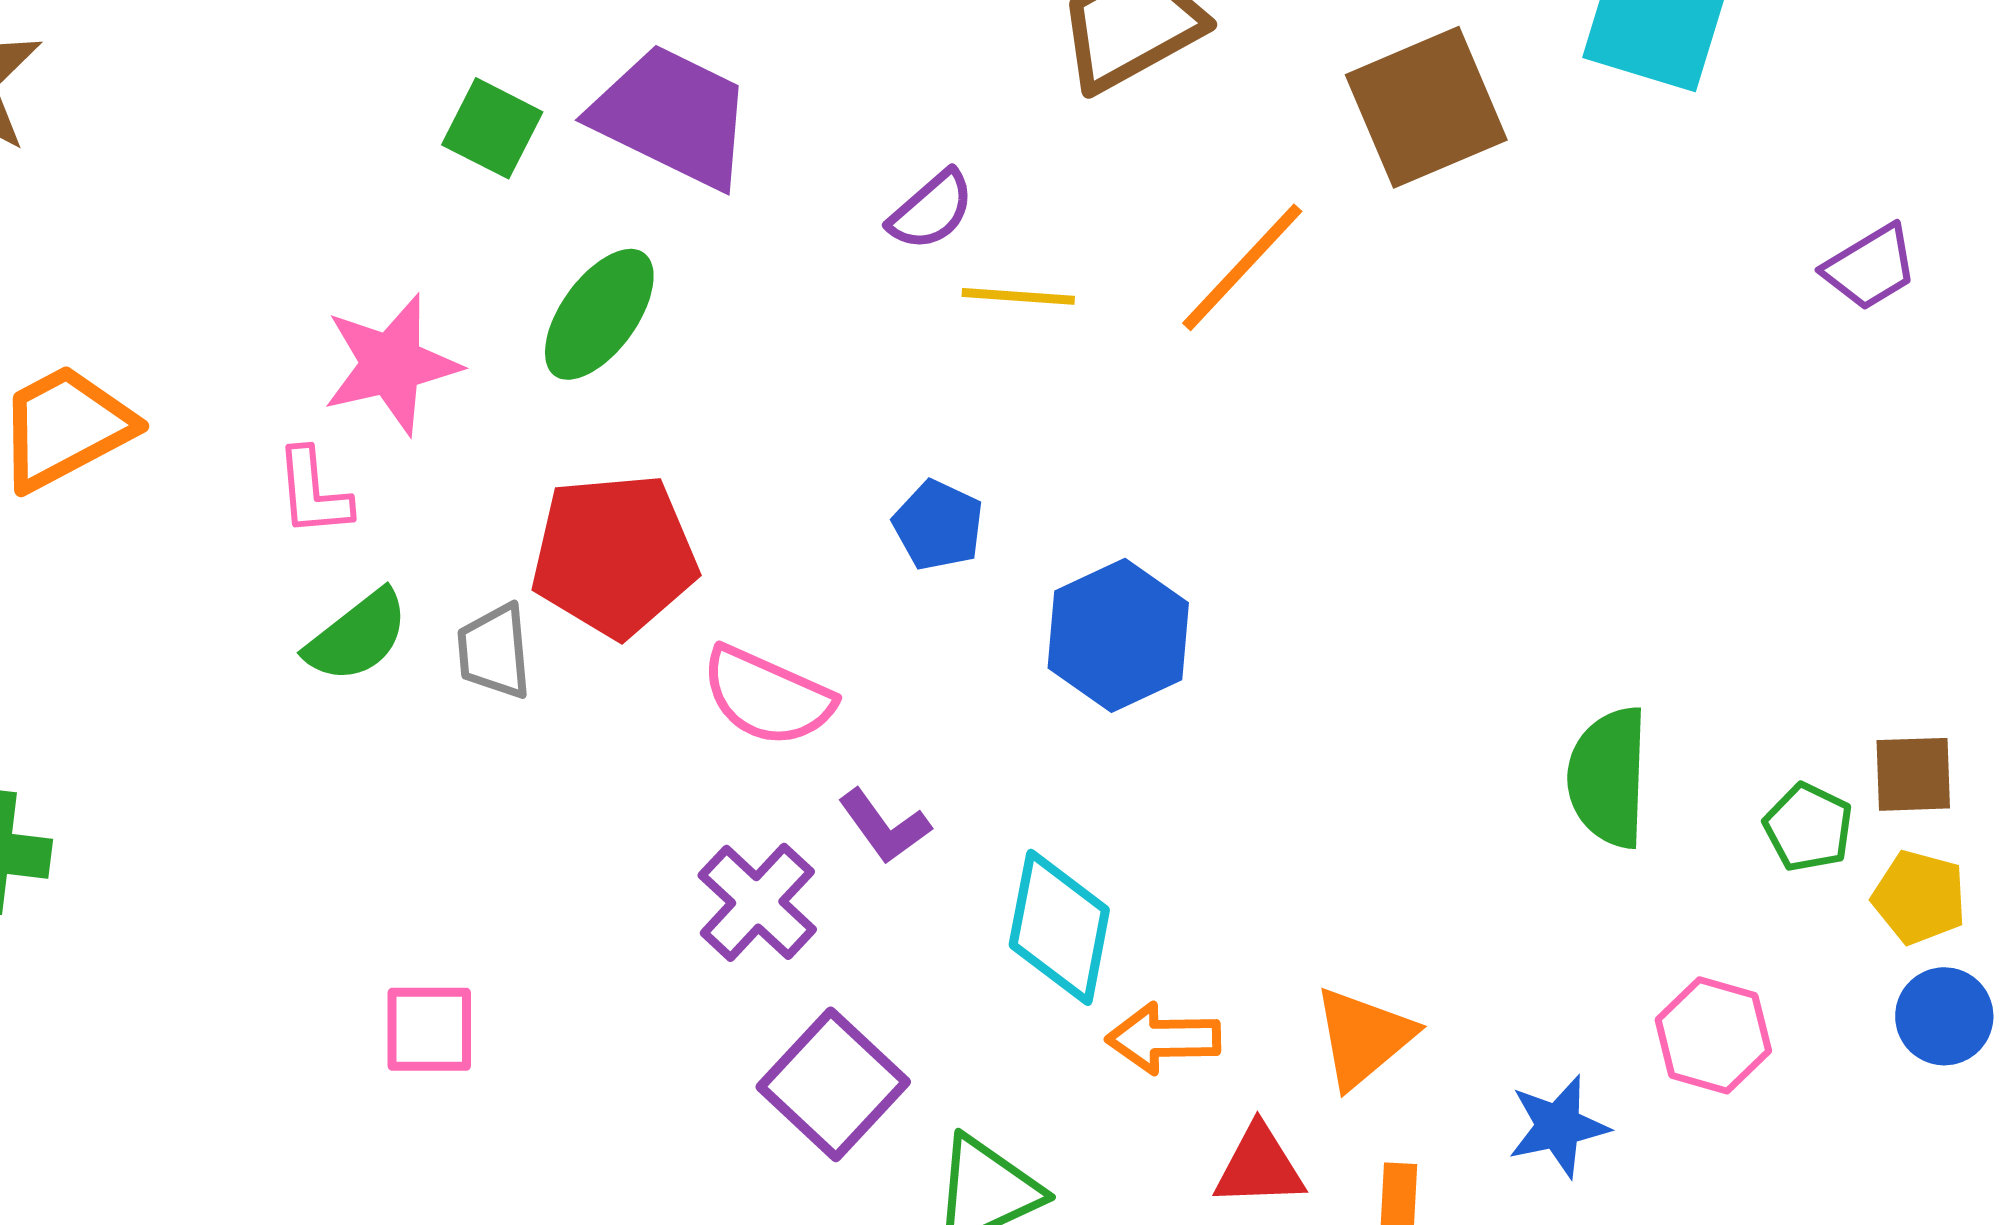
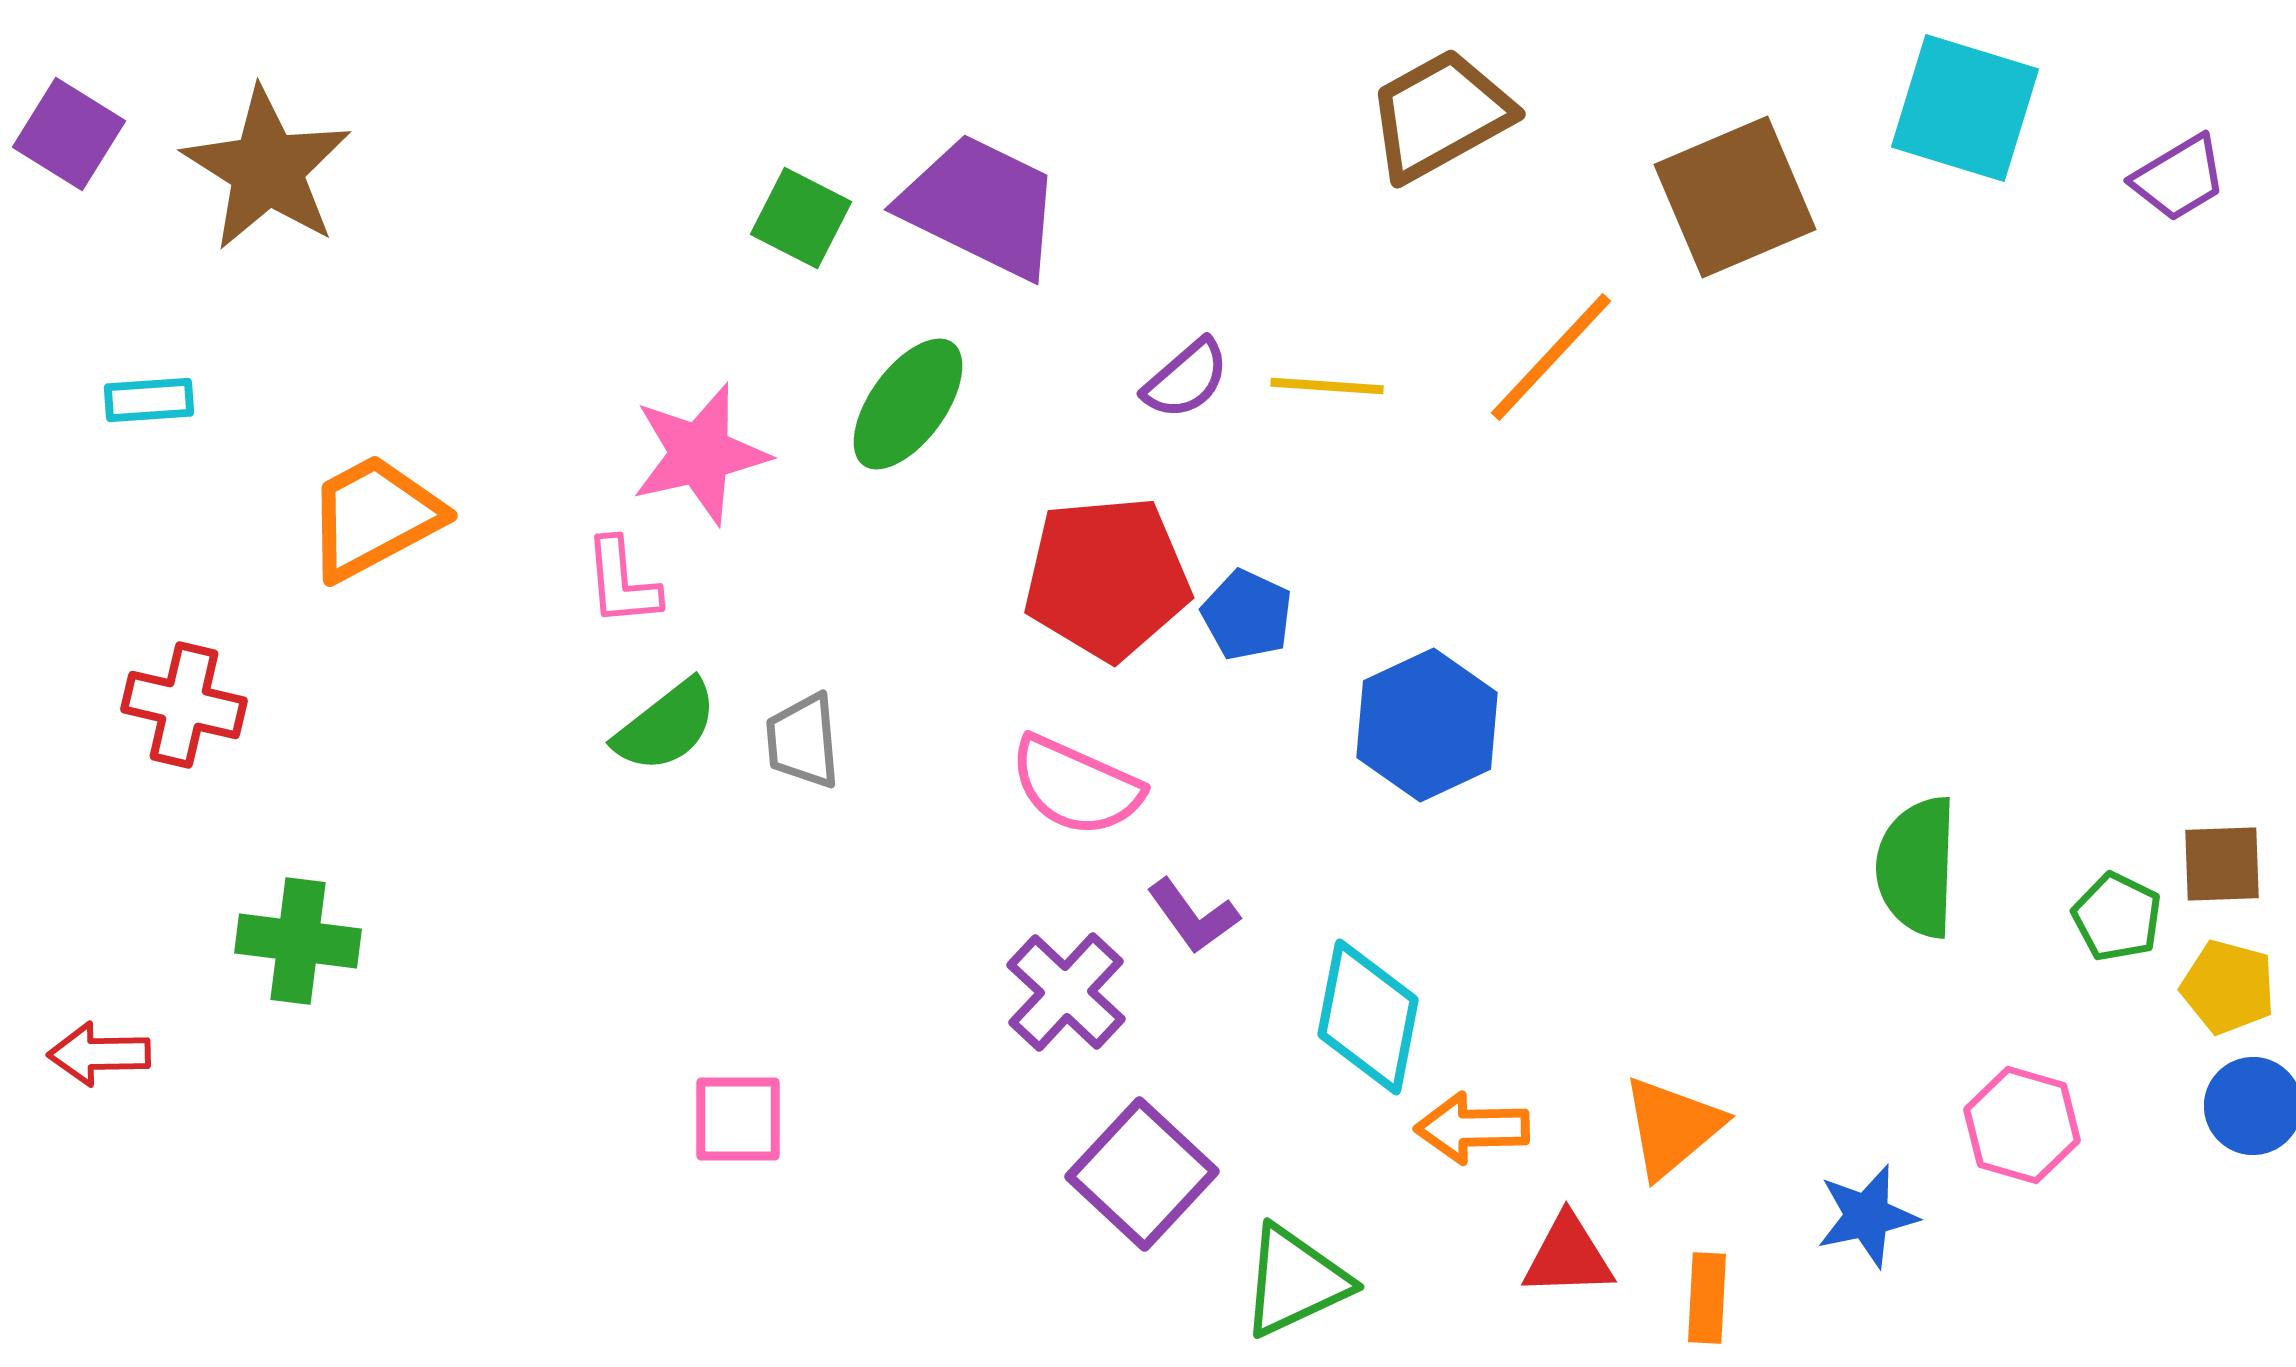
purple semicircle: (931, 210) -> (1186, 379), moved
purple trapezoid: (1870, 267) -> (2179, 178), moved
red pentagon: (614, 555) -> (1107, 578), moved

